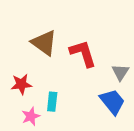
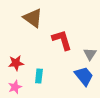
brown triangle: (44, 43) -> (33, 18), moved
pink star: (31, 116) -> (15, 87), moved

